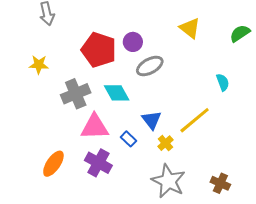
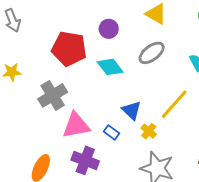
purple circle: (133, 42) -> (109, 29), moved
gray ellipse: (150, 66) -> (152, 53), moved
cyan diamond: (117, 93) -> (110, 67), moved

